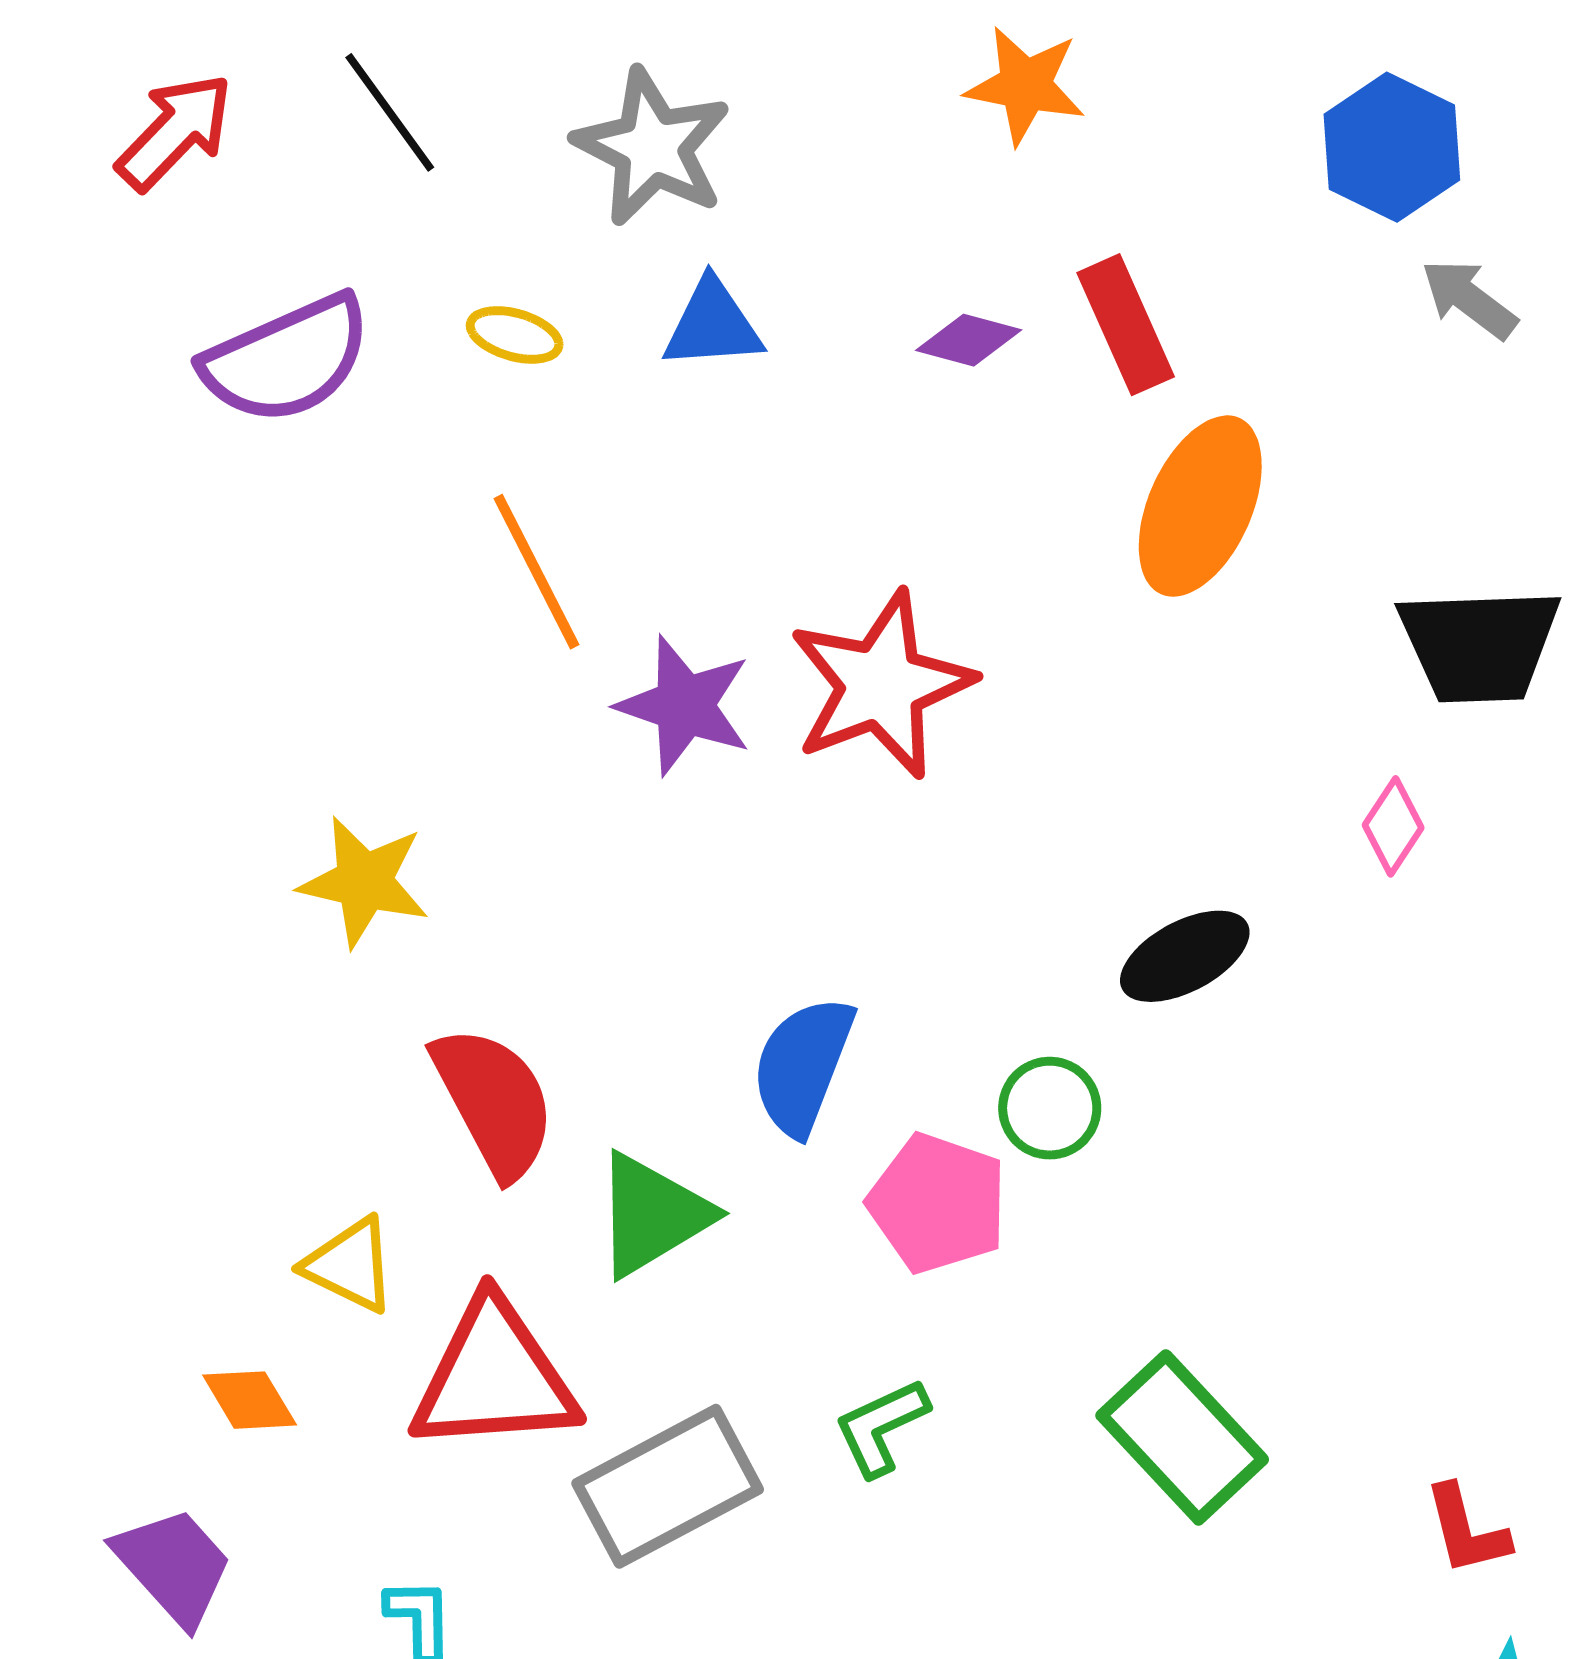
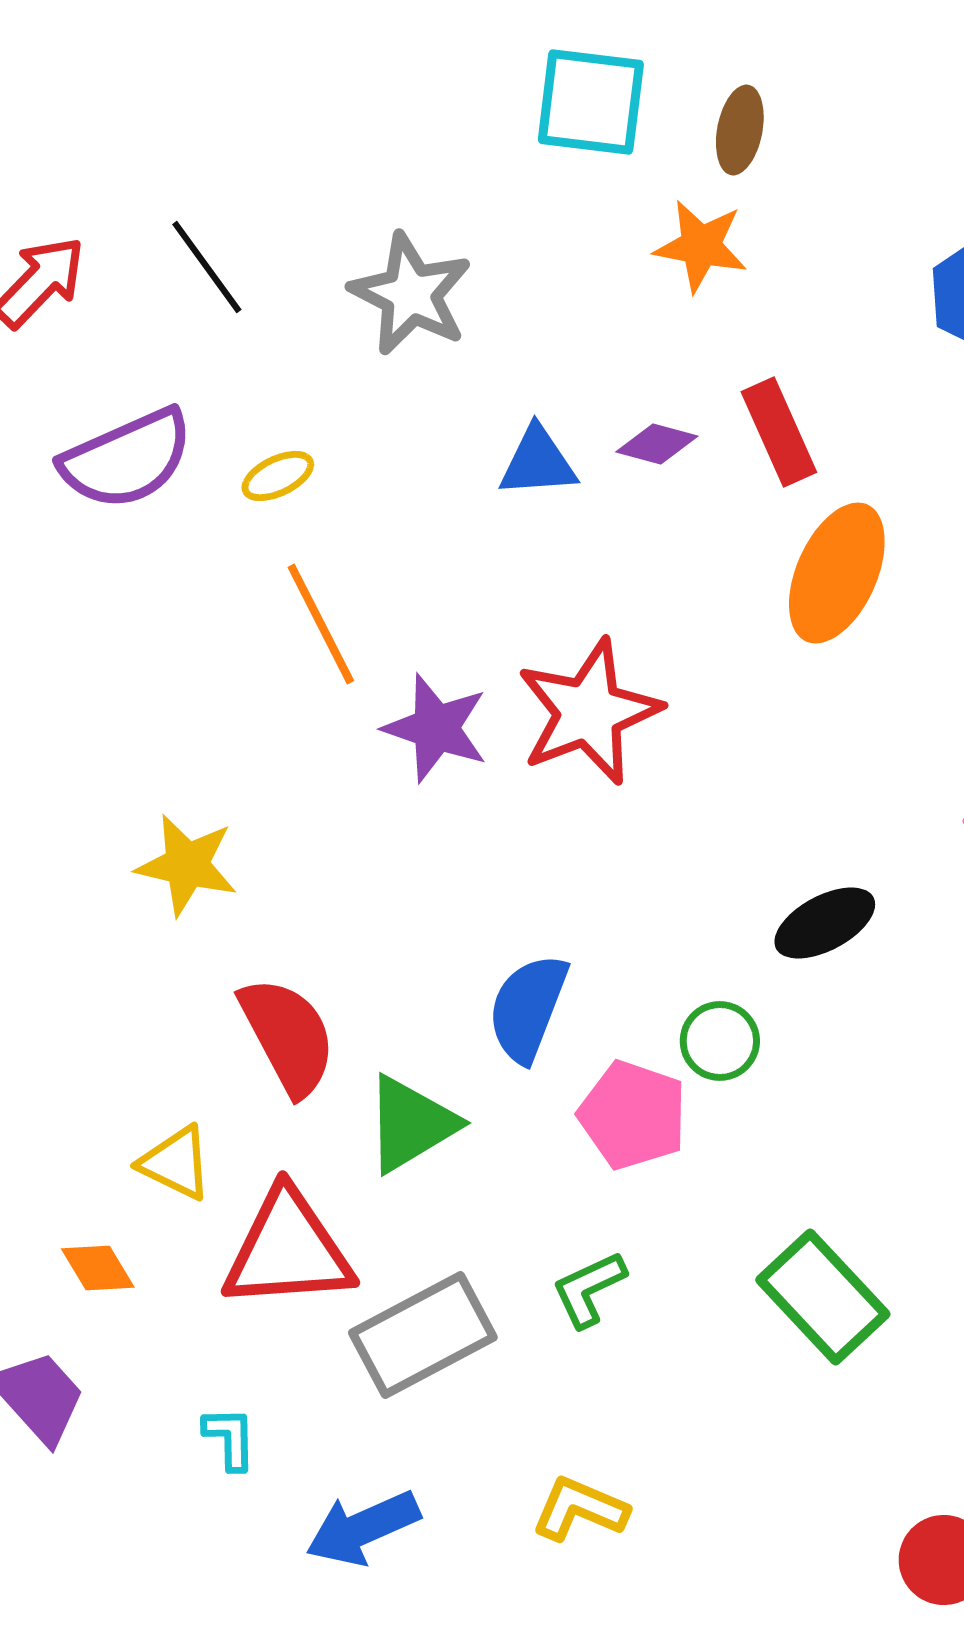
blue triangle: (713, 325) -> (538, 462), moved
yellow ellipse: (515, 335) -> (278, 476), moved, turned -42

